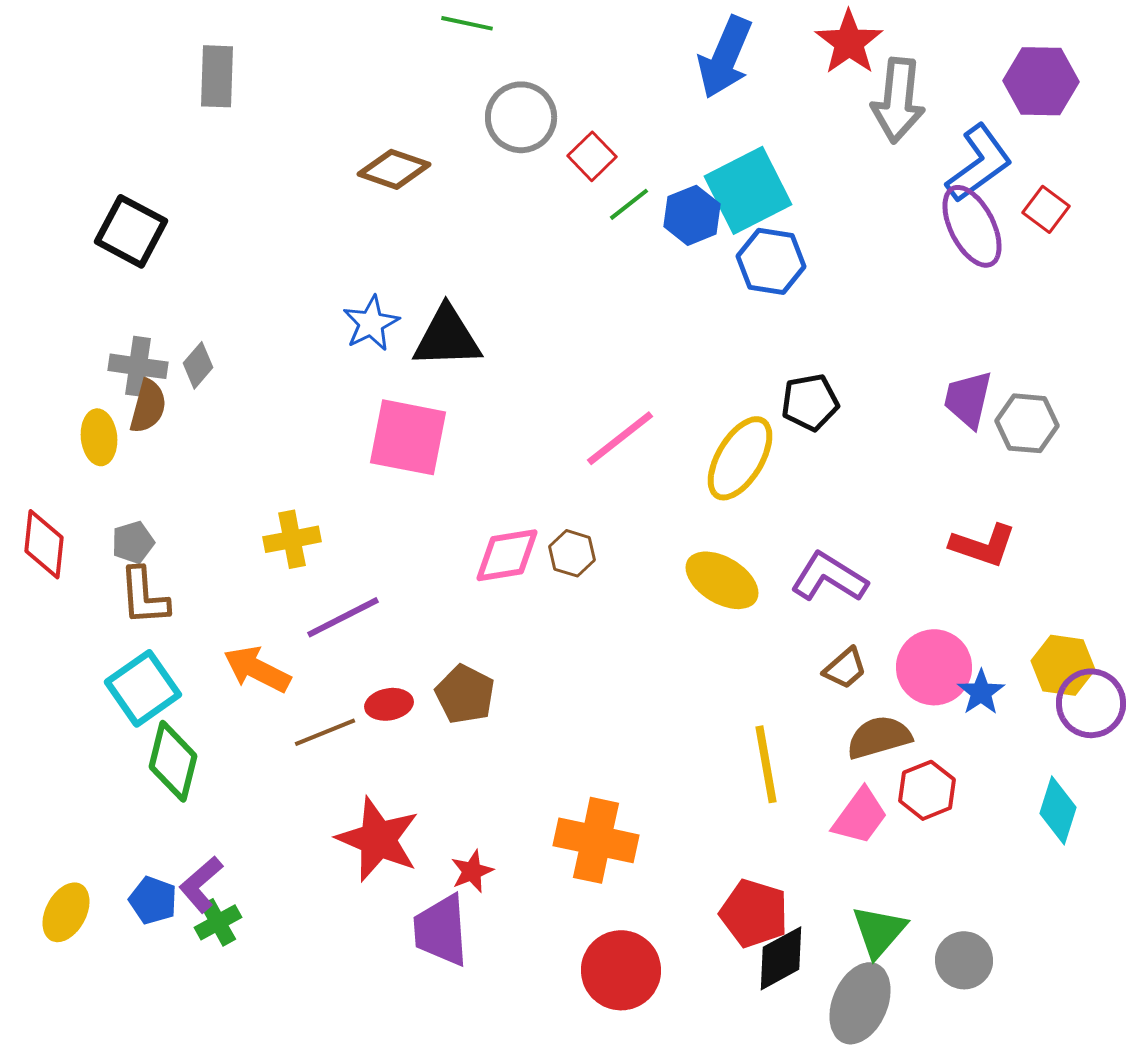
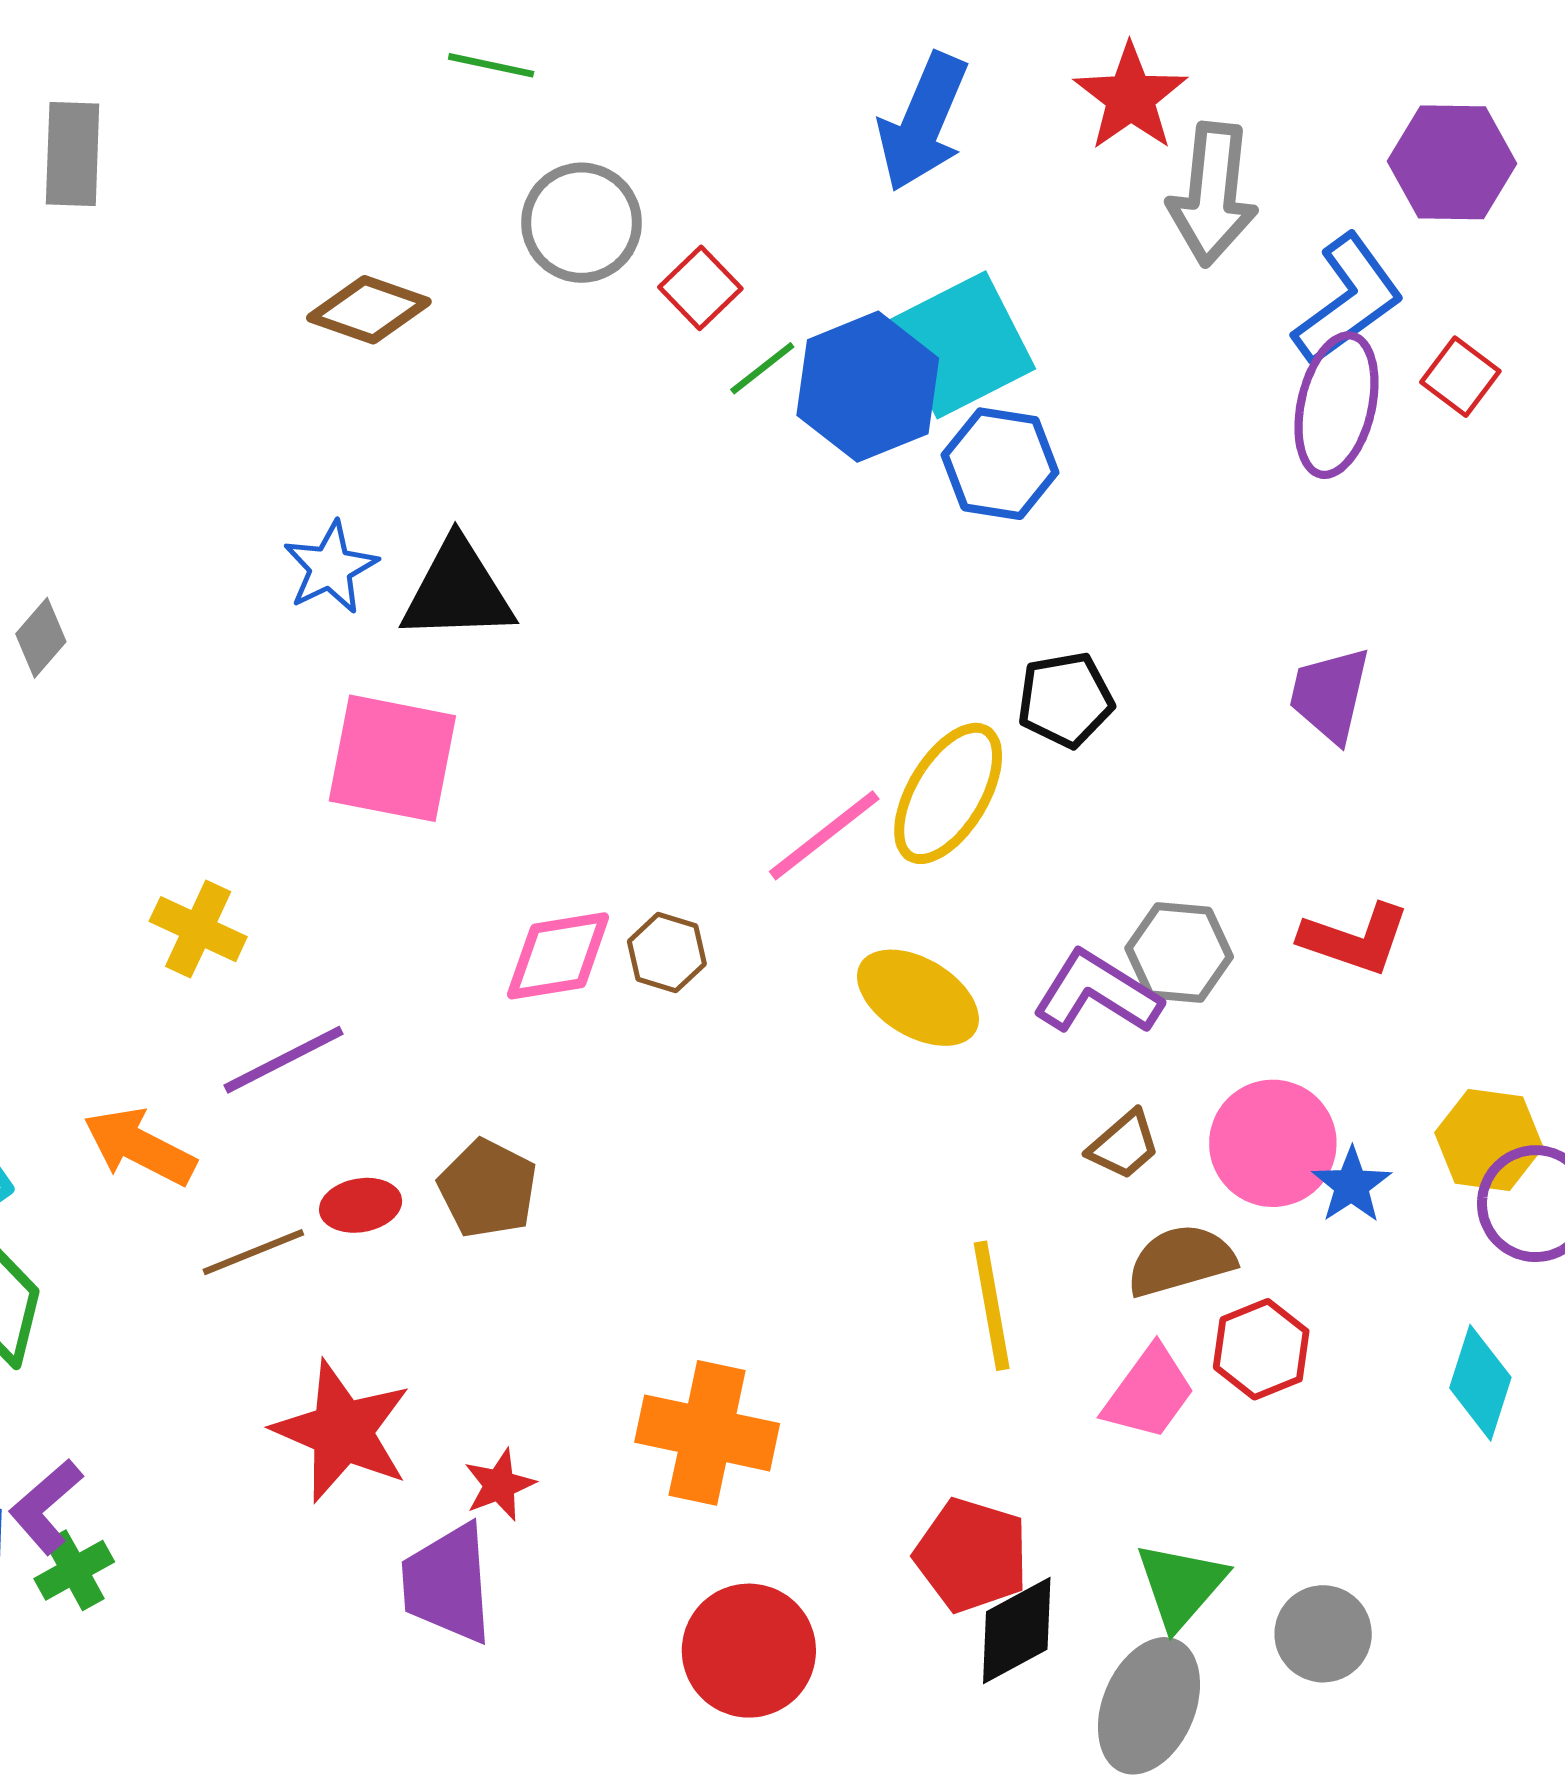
blue hexagon: (692, 215) -> (868, 387), size x1.5
purple ellipse: (972, 226) -> (1336, 405), turned 40
gray hexagon: (1027, 423) -> (1179, 953), moved
pink line: (620, 438) -> (824, 835), moved
yellow cross: (292, 539) -> (198, 929), turned 36

